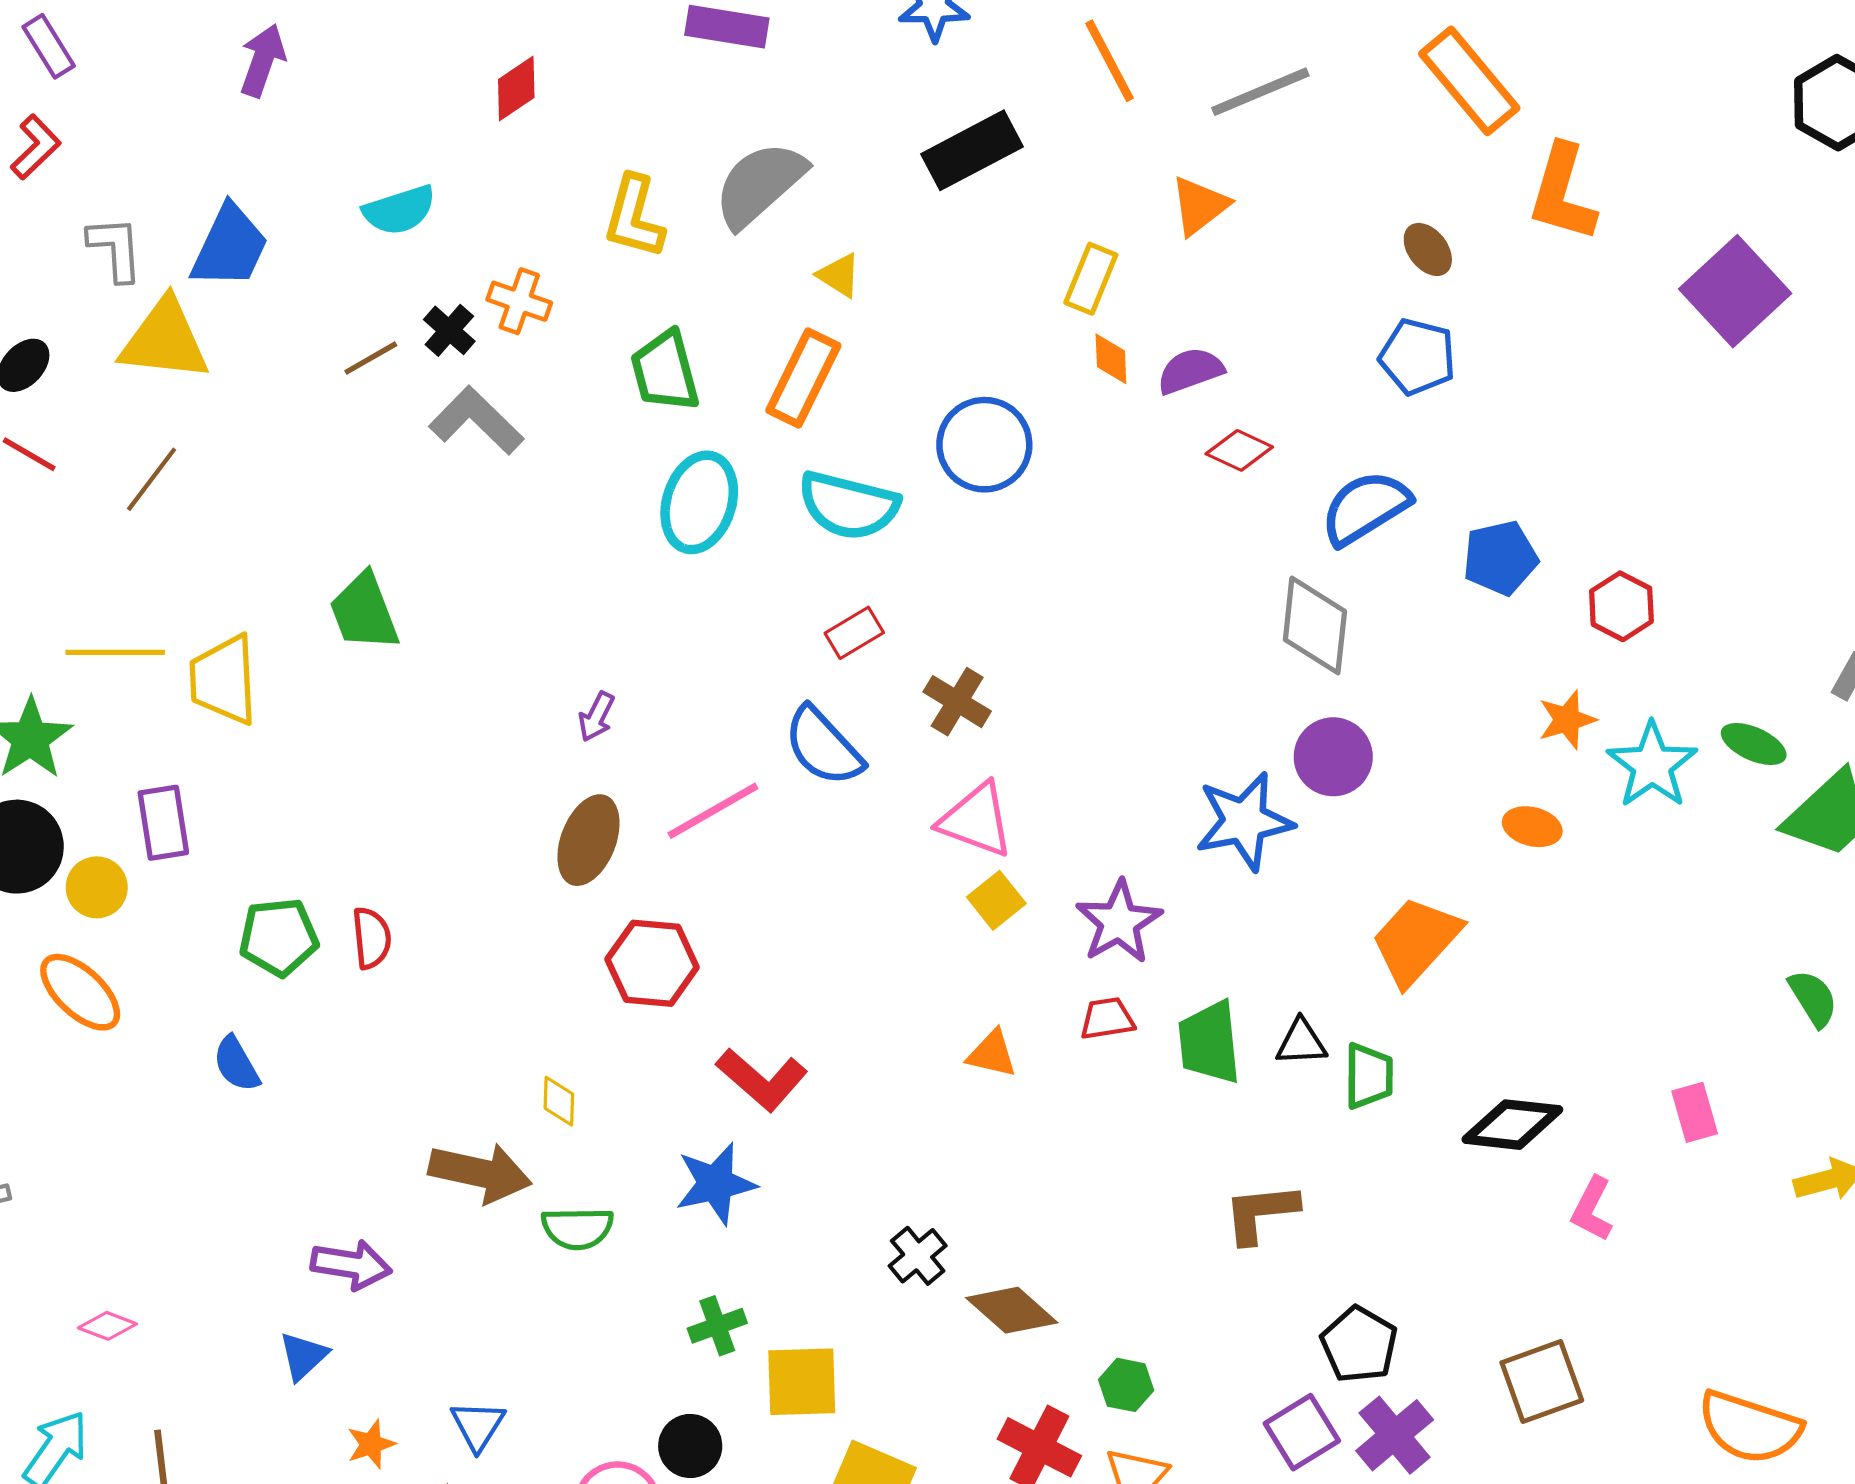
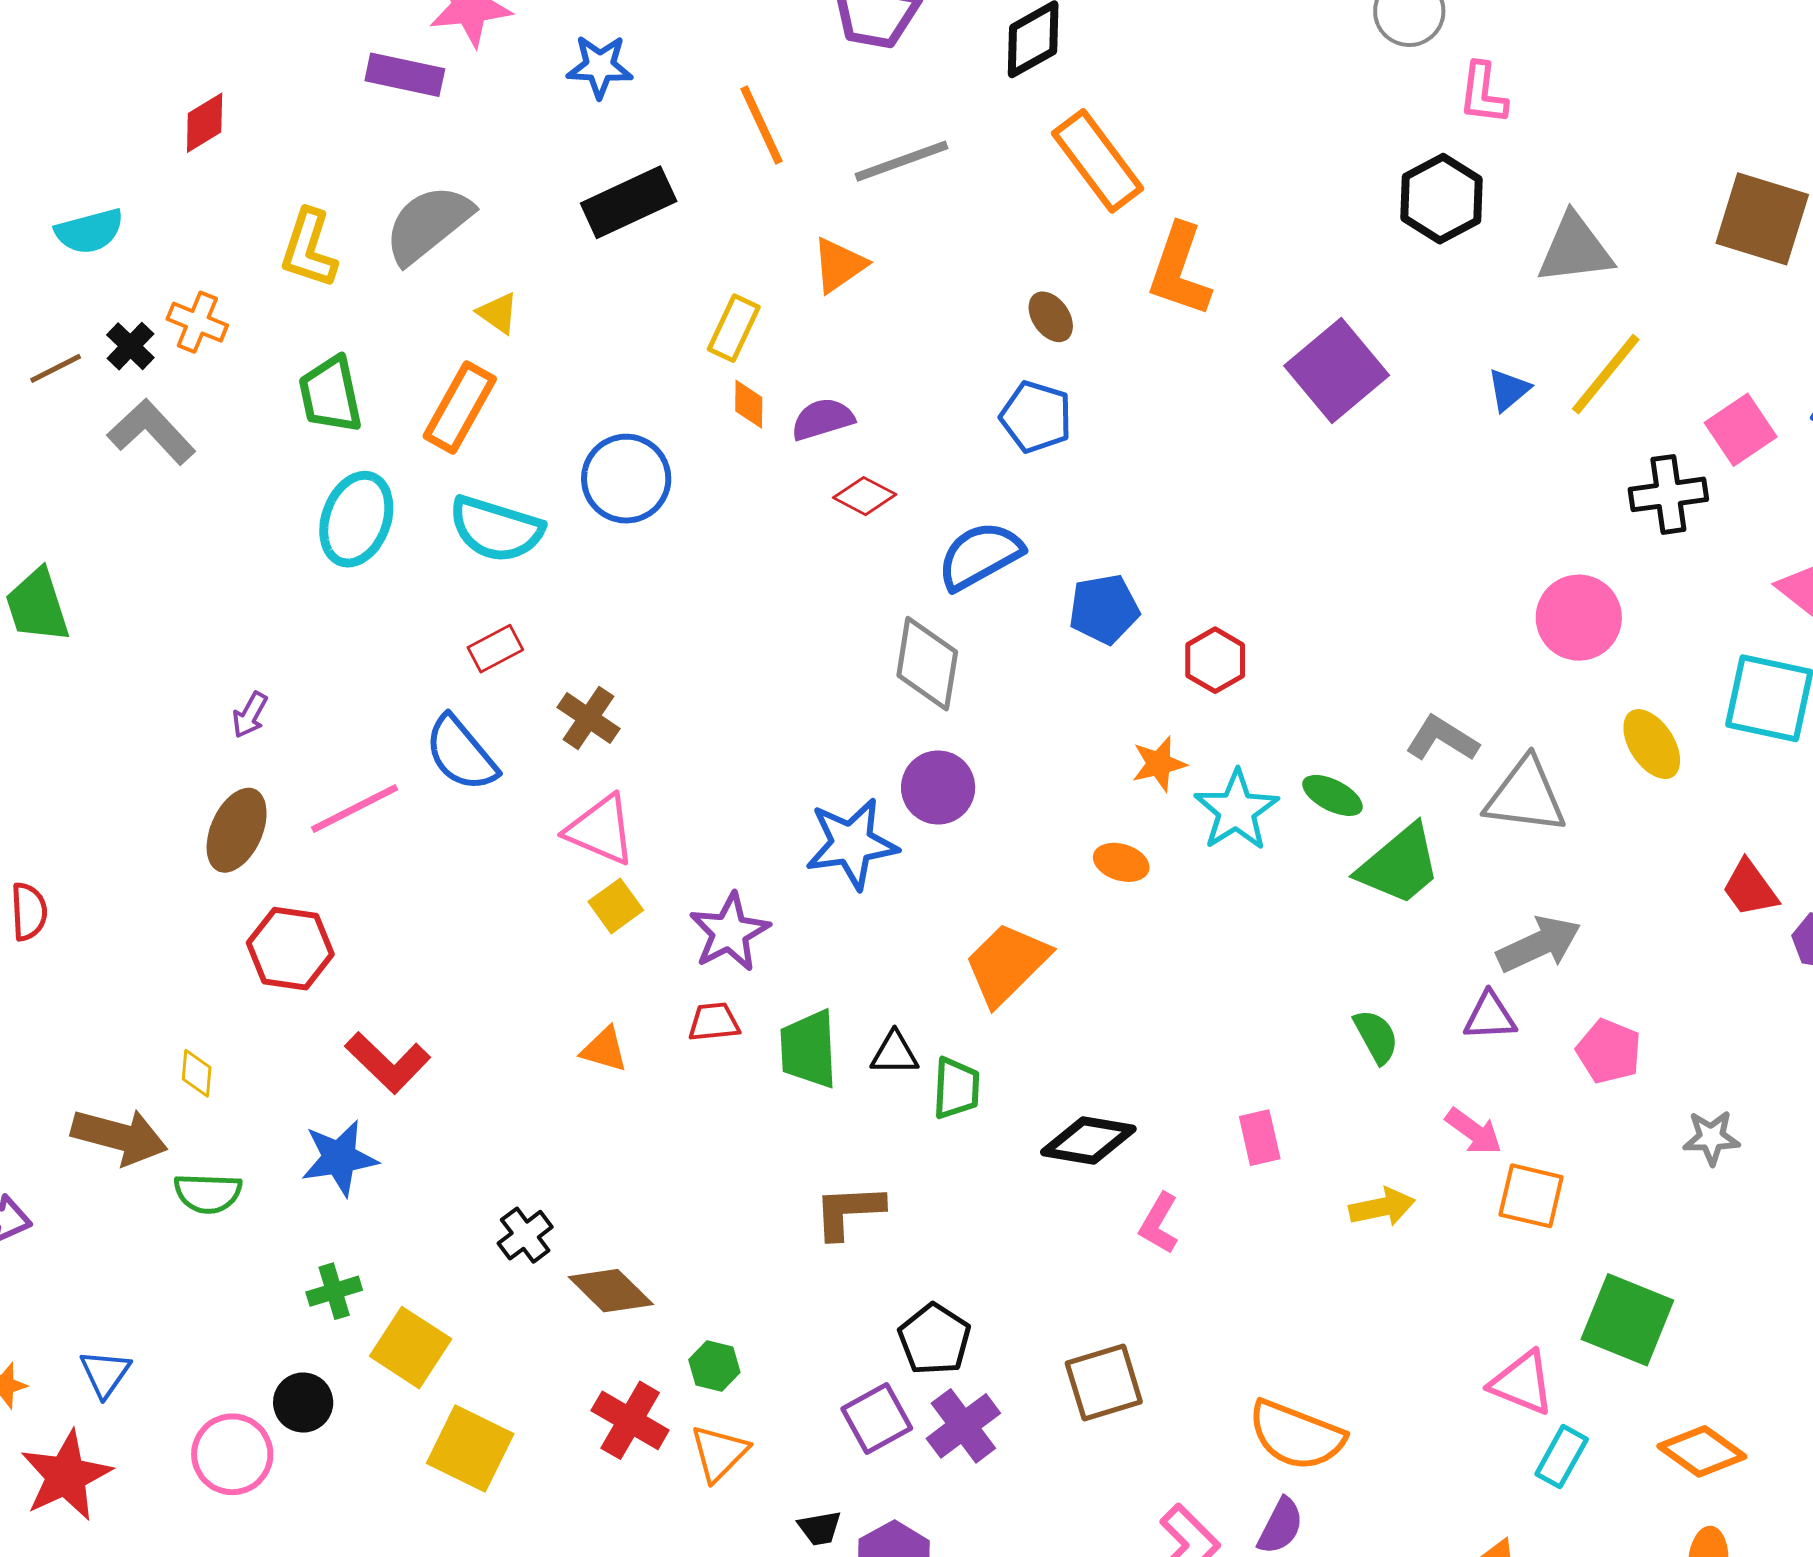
yellow square: (802, 1382) -> (411, 1348), turned 32

